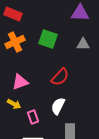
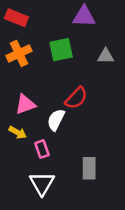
purple triangle: (80, 13) -> (84, 16), moved
green square: (48, 39) -> (61, 50), turned -30
white semicircle: (58, 106) -> (56, 120), moved

